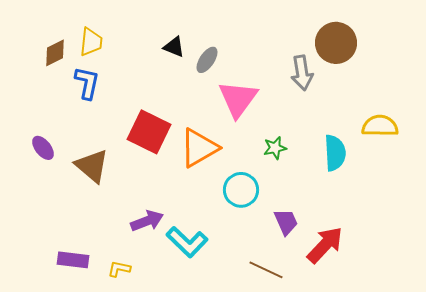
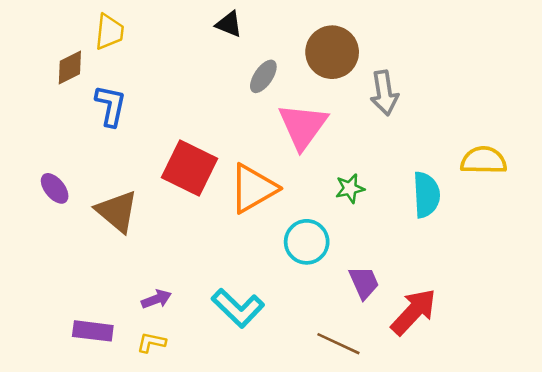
yellow trapezoid: (91, 42) -> (109, 32), moved
brown circle: (336, 43) -> (332, 52), moved
black triangle: (174, 47) -> (229, 24), moved
purple arrow: (147, 221) -> (156, 299), moved, size x0.7

